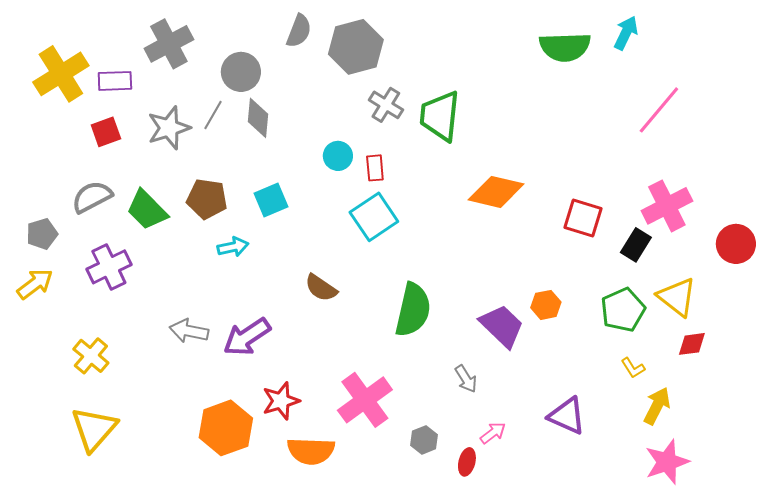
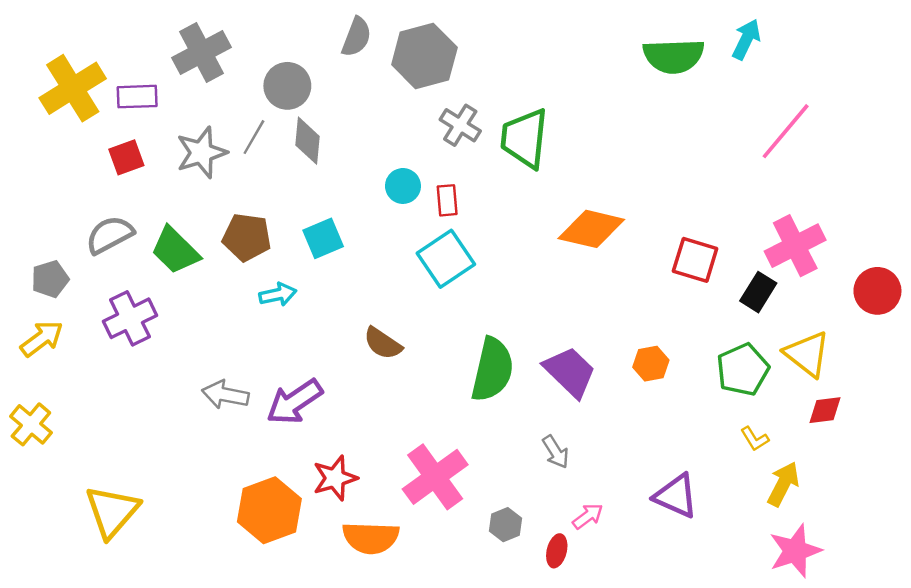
purple trapezoid: (502, 326) -> (570, 372), moved
yellow cross: (91, 356) -> (31, 424), moved

